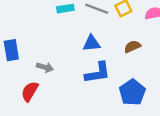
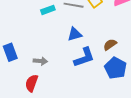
brown semicircle: (132, 47) -> (110, 45), moved

